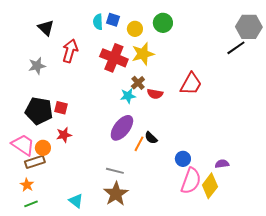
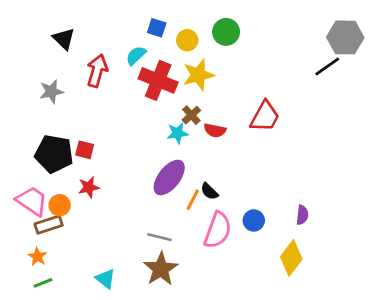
cyan semicircle: (98, 22) -> (136, 55), moved, turned 49
purple semicircle: (222, 164) -> (302, 215), moved, turned 104
pink semicircle: (191, 181) -> (218, 230), moved

